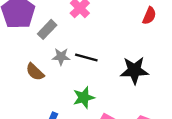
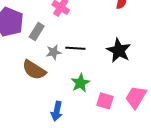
black star: (134, 70) -> (119, 50), turned -30
brown semicircle: (35, 72) -> (34, 70), size x1.4

